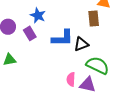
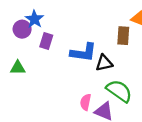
blue star: (38, 15) -> (34, 19), moved
purple rectangle: (30, 33) -> (46, 41), turned 40

